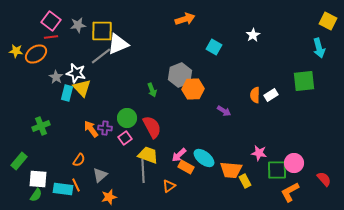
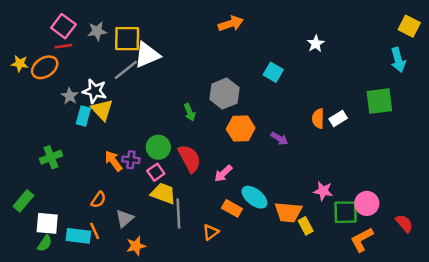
cyan square: (214, 47) -> (273, 72), moved
orange hexagon: (193, 89) -> (241, 129), moved
yellow trapezoid: (148, 155) -> (163, 193), moved
pink arrow: (179, 155) -> (223, 173), moved

